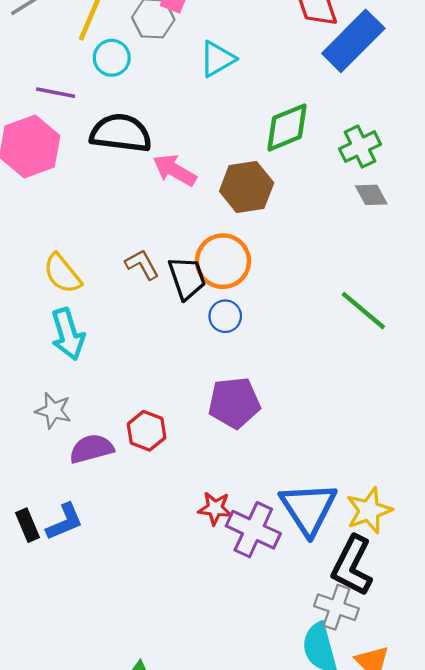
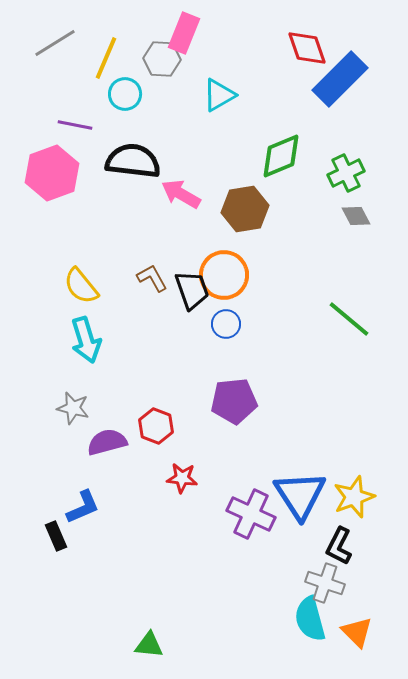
red star: (215, 508) -> (182, 478), moved
black rectangle: (27, 525) -> (56, 536), moved
black L-shape: (352, 566) -> (339, 546), size x0.7

